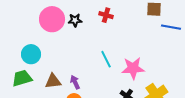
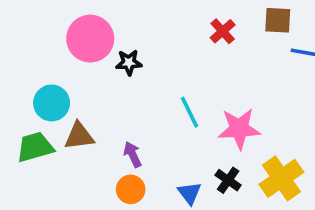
red cross: (106, 15) -> (223, 31), moved, turned 32
black star: (75, 20) -> (129, 63), moved
brown triangle: (53, 81) -> (79, 136), moved

